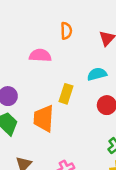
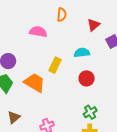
orange trapezoid: (44, 118) -> (35, 83), turned 110

